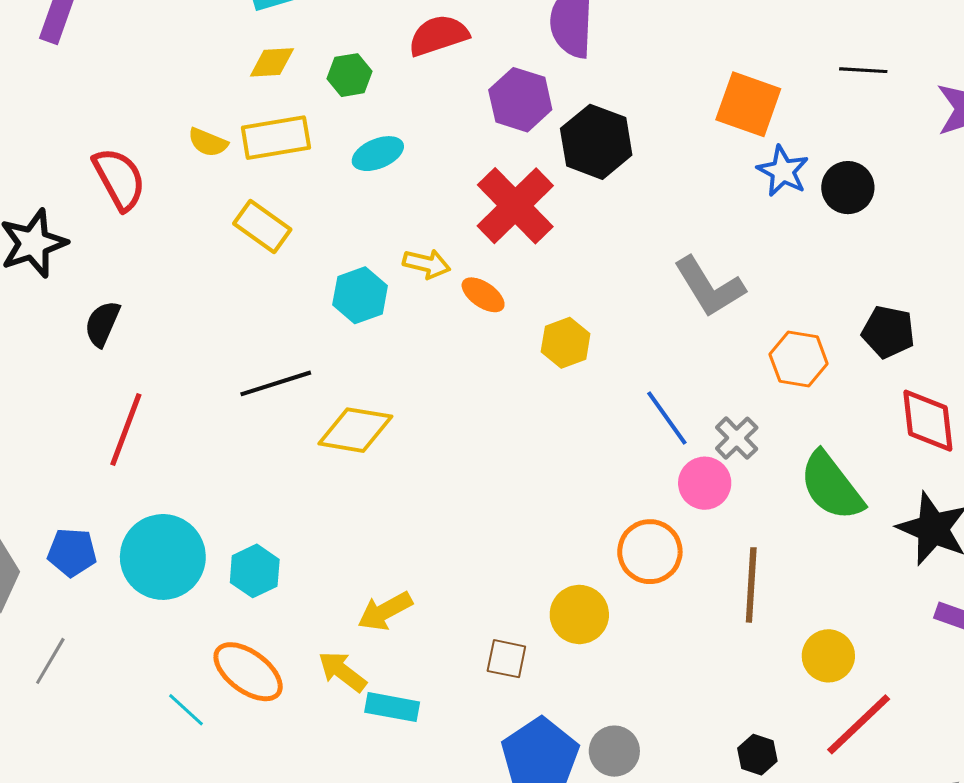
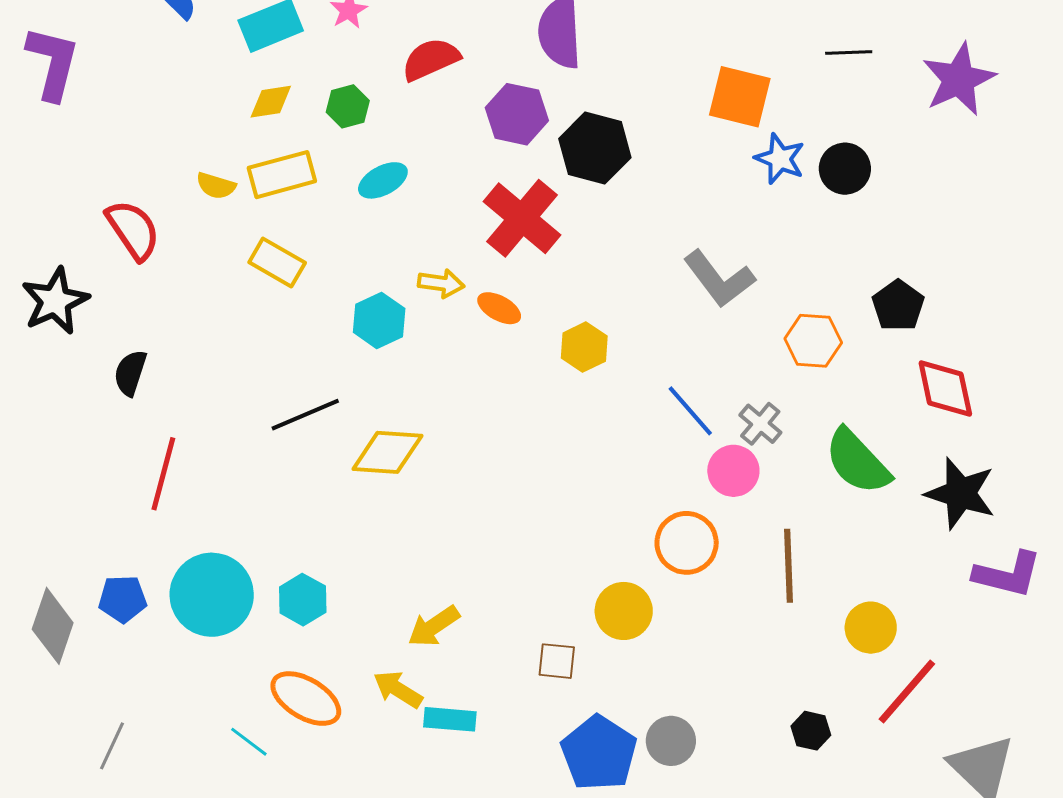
black pentagon: (888, 332) -> (898, 306), turned 30
gray line: (50, 661) -> (112, 746), moved

